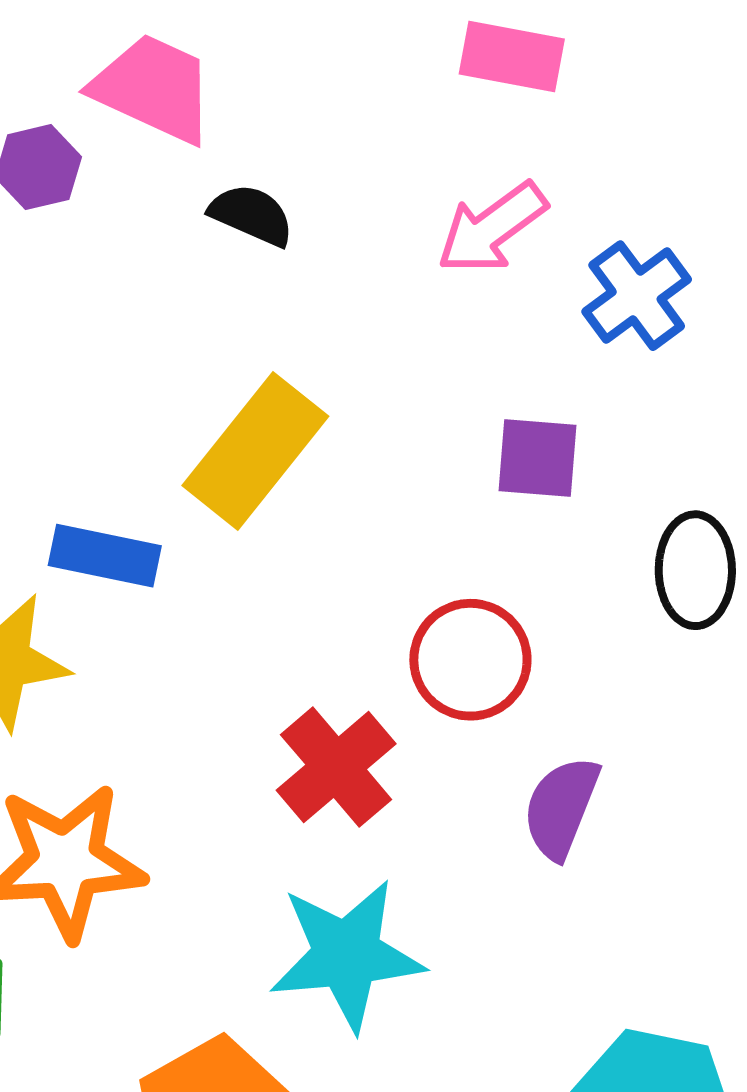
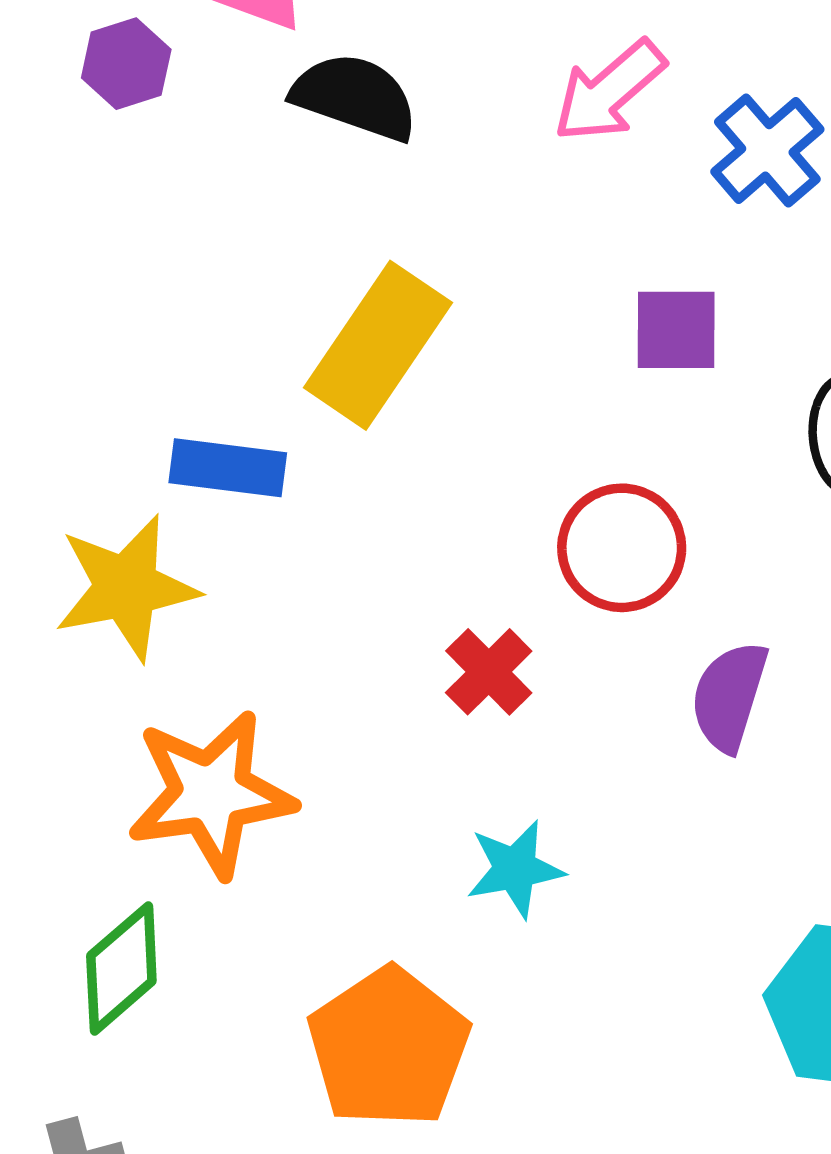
black semicircle: (252, 215) -> (355, 97), size x1.4
red cross: (336, 767) -> (489, 672), size x0.7
cyan star: (347, 955) -> (515, 869), size x0.6

